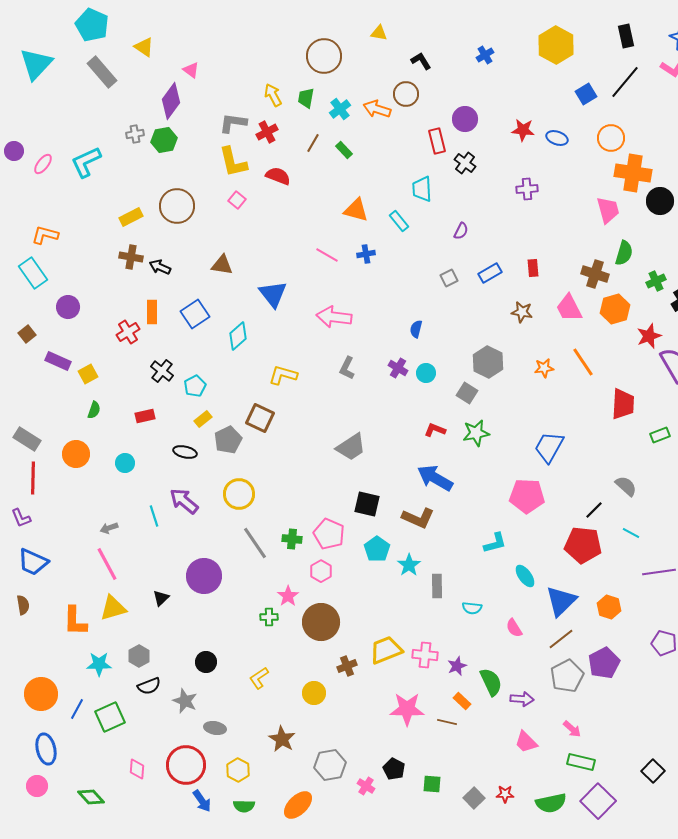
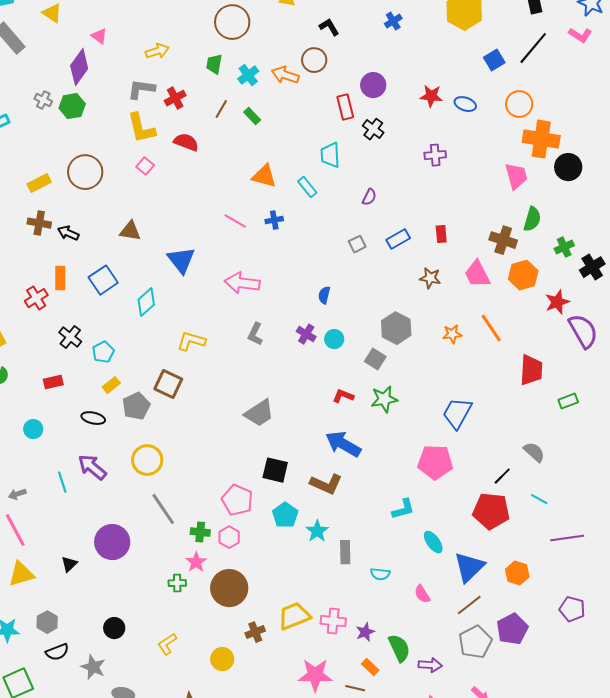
yellow arrow: (273, 95) -> (157, 51), moved, turned 100
gray cross: (135, 134) -> (43, 100), turned 36
green cross: (292, 539) -> (200, 532), moved

